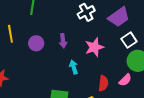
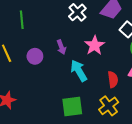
cyan arrow: (74, 67) -> (79, 71), size x1.5

